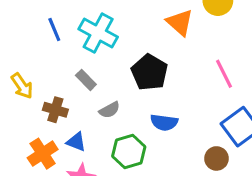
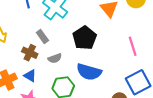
brown cross: (55, 110) -> (30, 53), moved
blue semicircle: (164, 122) -> (89, 72), size x1.4

